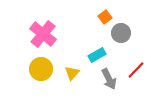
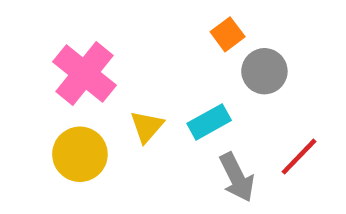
yellow triangle: (72, 73) -> (147, 127), moved

